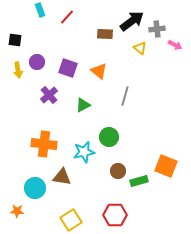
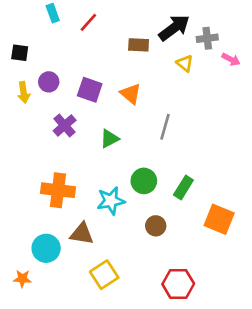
green rectangle: (139, 181) -> (183, 188), moved, turned -42
red hexagon: (115, 215) -> (178, 284), moved
yellow square: (71, 220) -> (104, 275), moved

